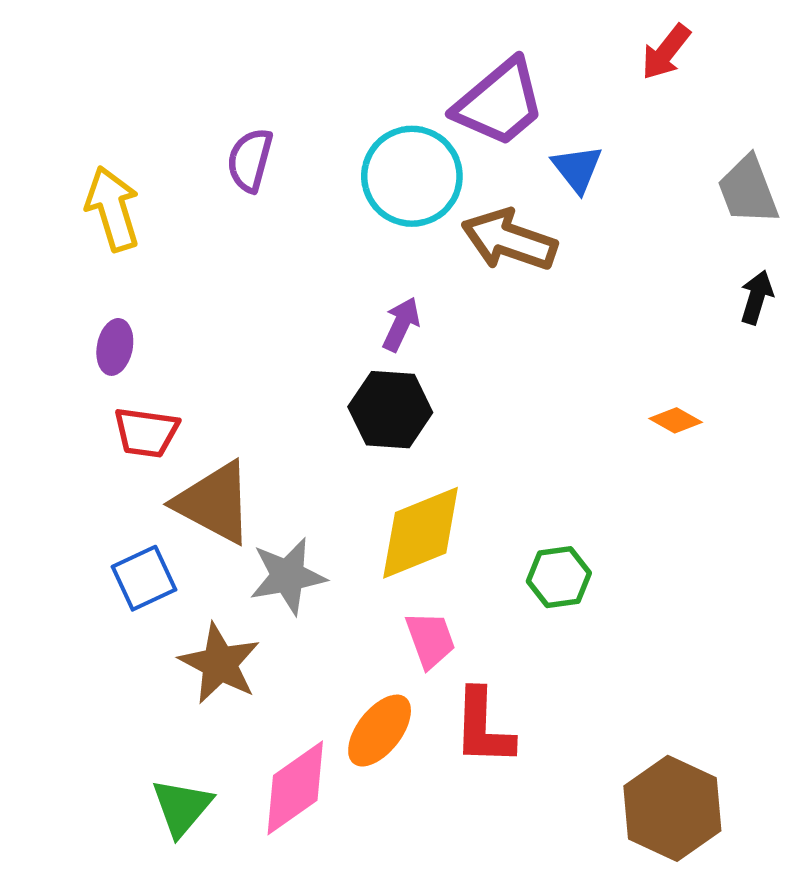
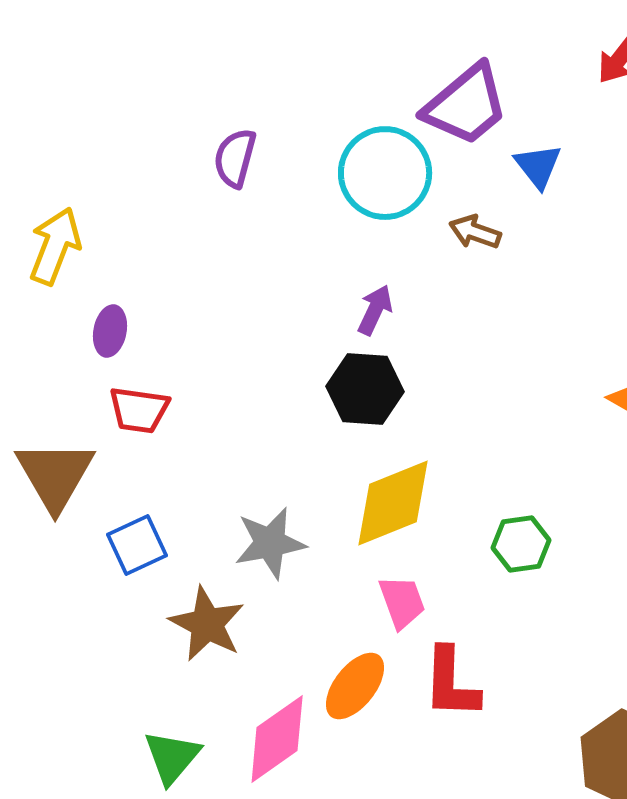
yellow arrow: (113, 209) -> (55, 246), moved, turned 38
brown arrow: (509, 240) -> (475, 232), size x0.6
brown triangle: (214, 503) -> (55, 475), moved, turned 32

